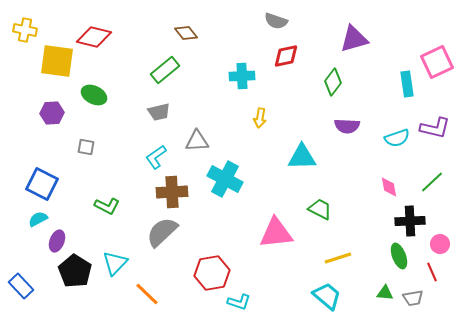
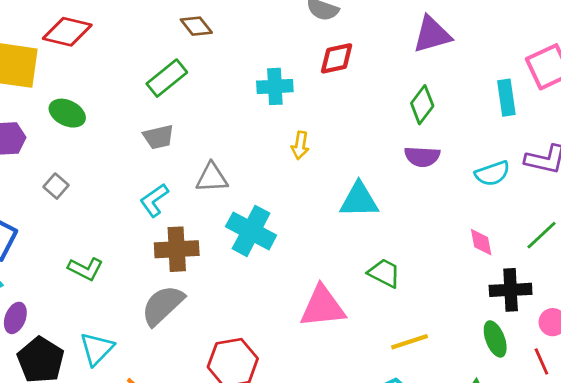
green diamond: (333, 82) -> (422, 105), moved
gray square: (86, 147) -> (56, 186), turned 30

